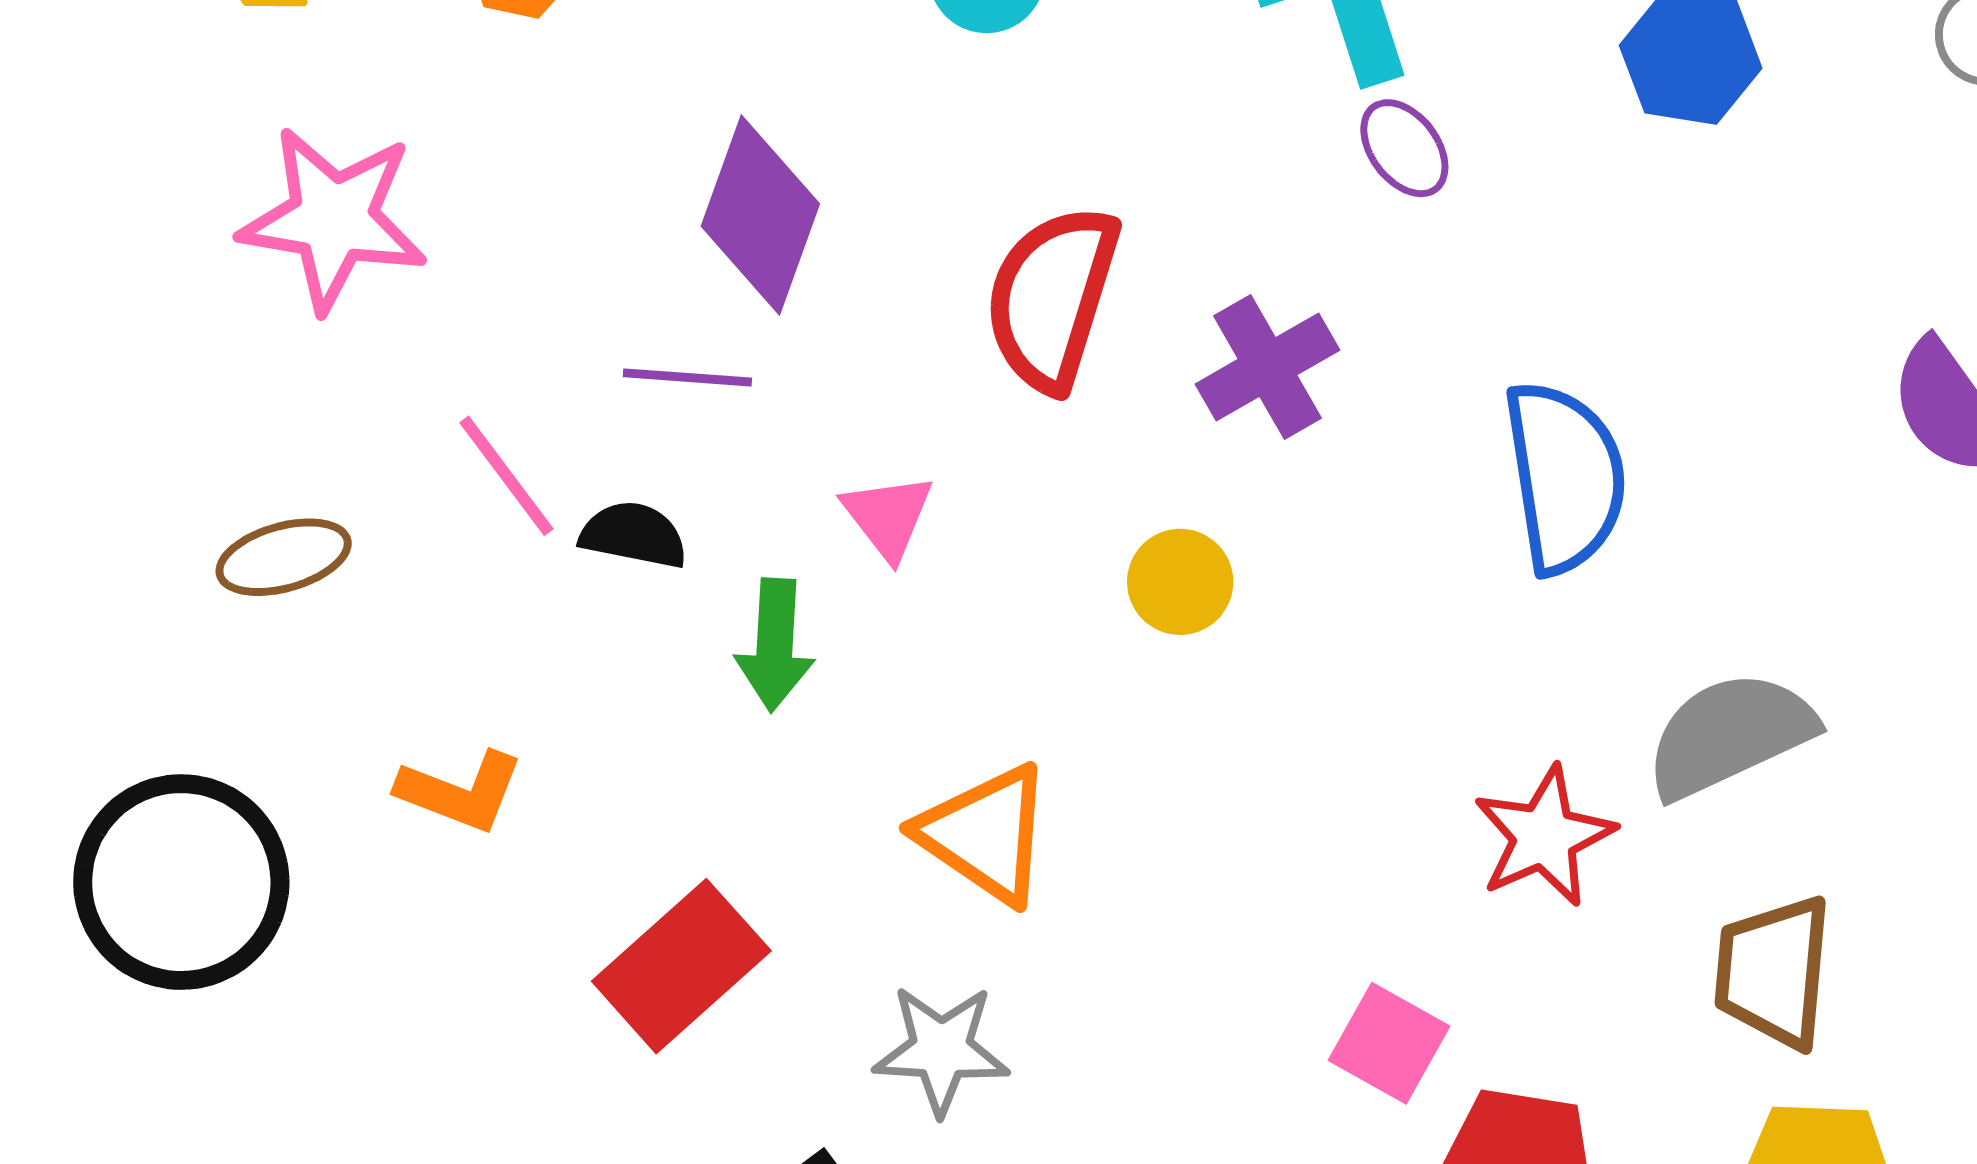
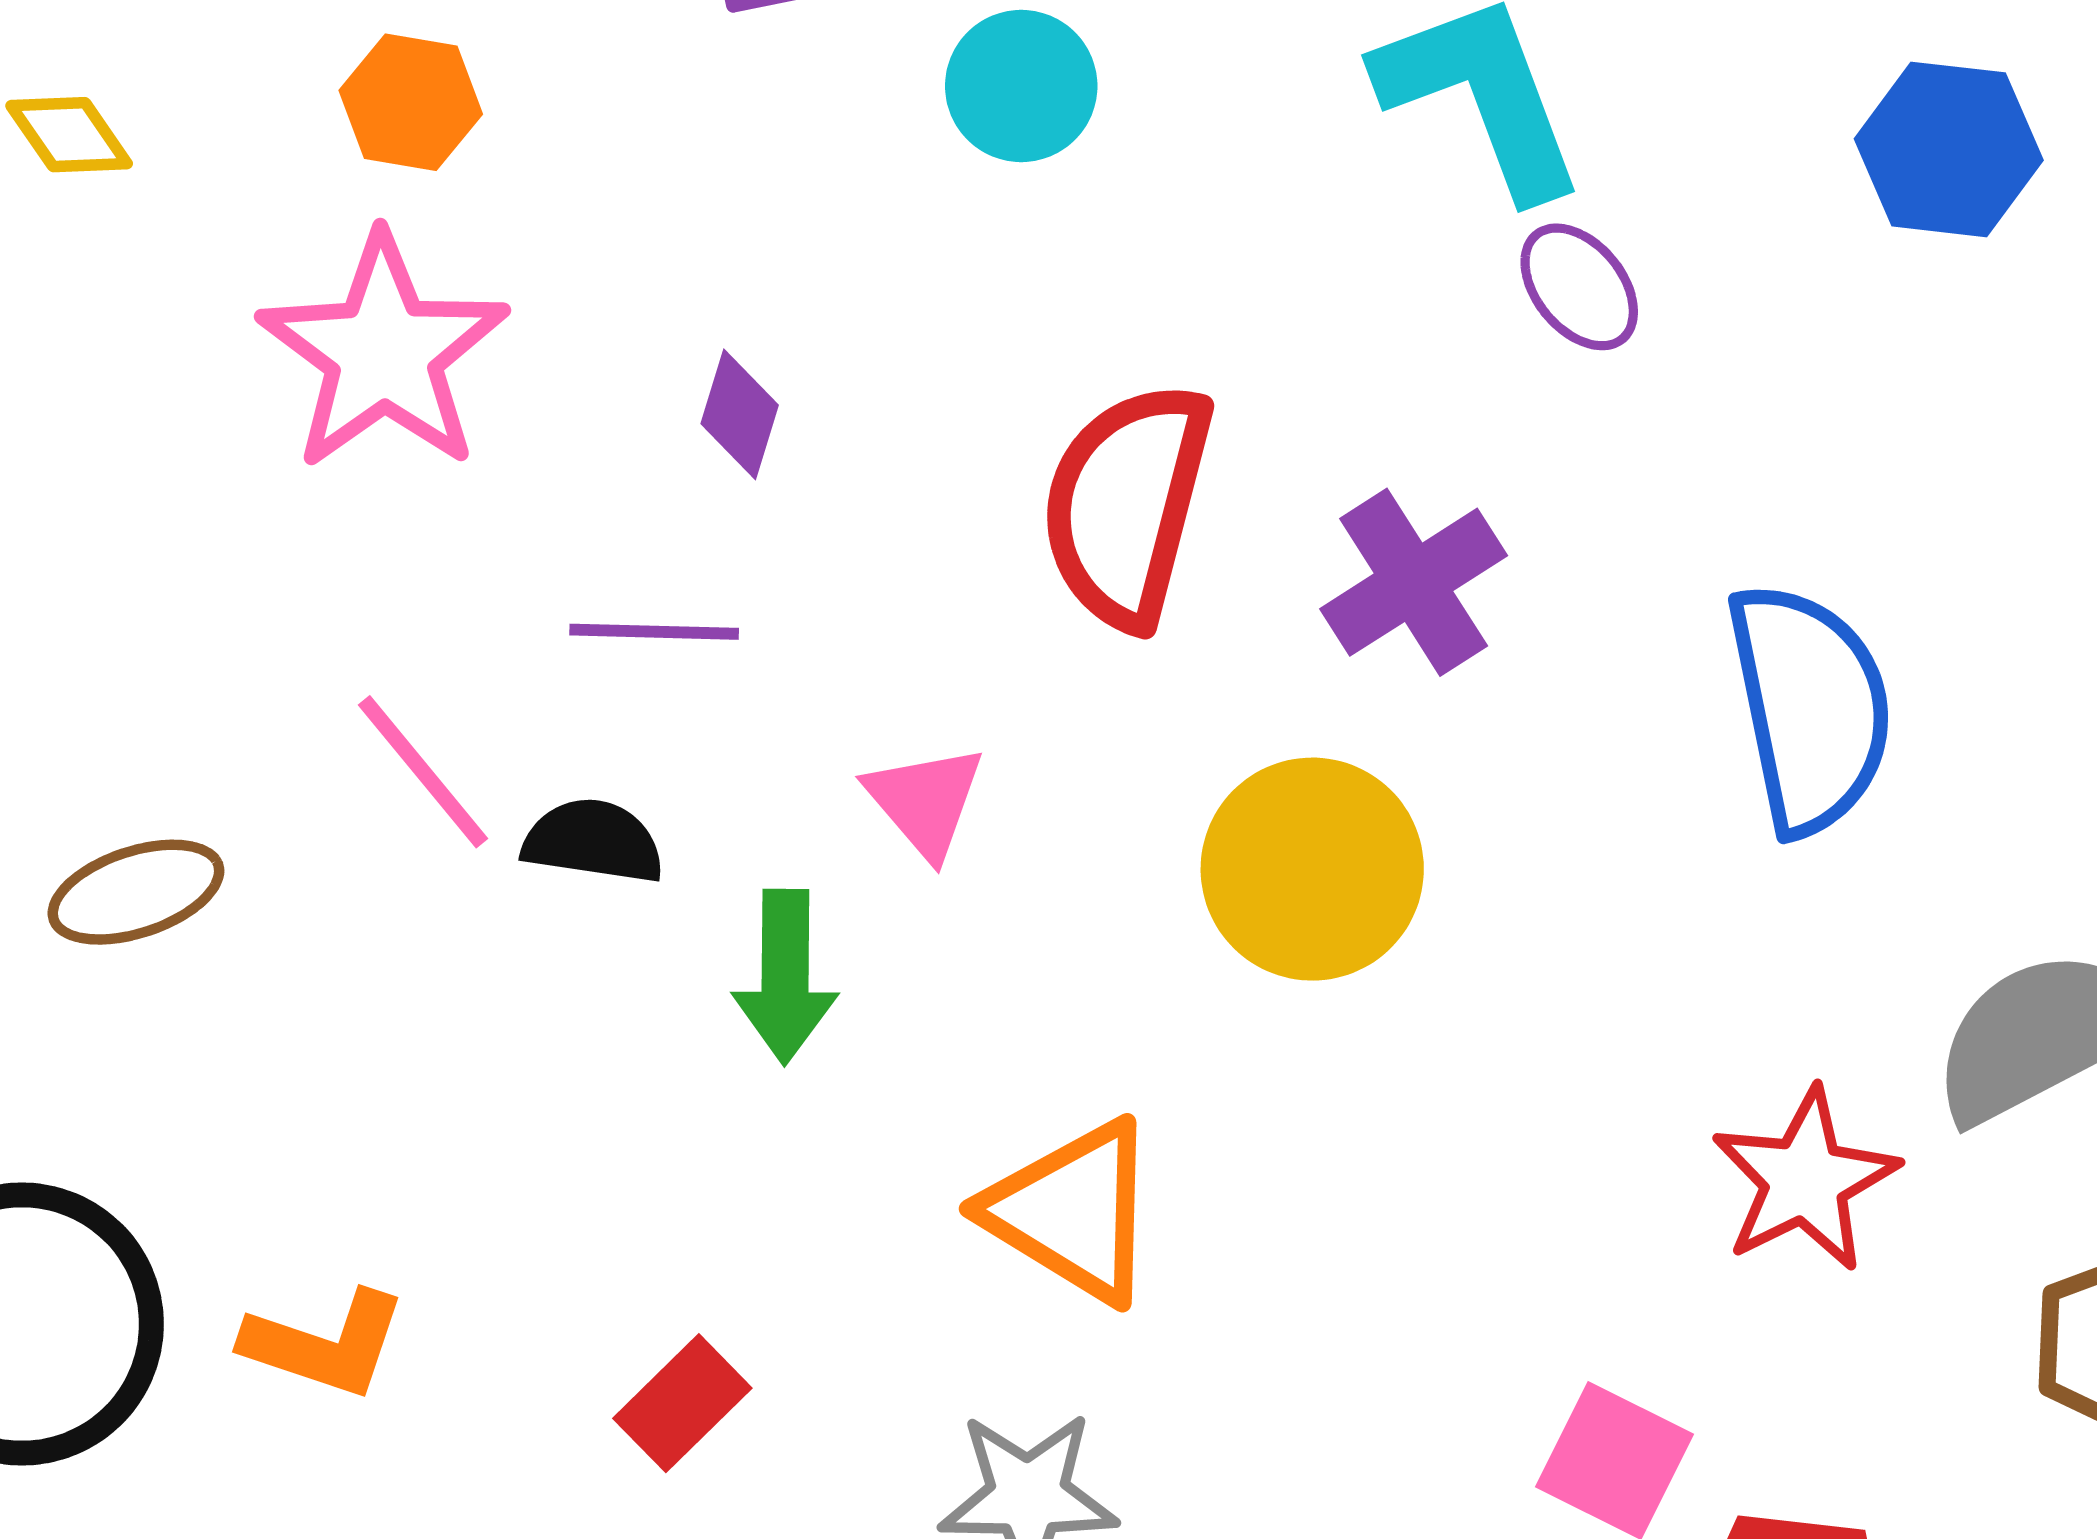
purple diamond: (760, 215) -> (740, 414), size x0.5
pink star: (333, 219) -> (384, 353), moved, turned 30
yellow circle: (1180, 582) -> (1312, 869), size x1.6
orange L-shape: (460, 791) -> (325, 1344), moved
red rectangle: (681, 966) -> (682, 1403), size x0.6

